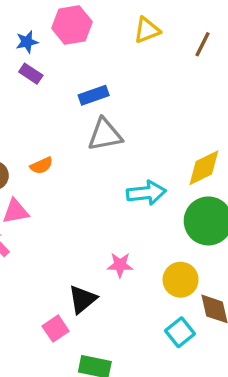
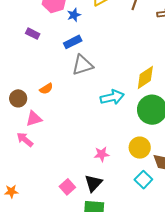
blue star: (27, 42) -> (74, 15), moved
pink star: (120, 265) -> (102, 154), moved
black triangle: (83, 299) -> (93, 183), moved

